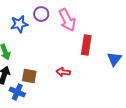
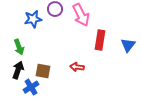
blue triangle: (114, 59) -> (128, 45), moved
blue cross: (17, 92) -> (31, 87), turned 35

